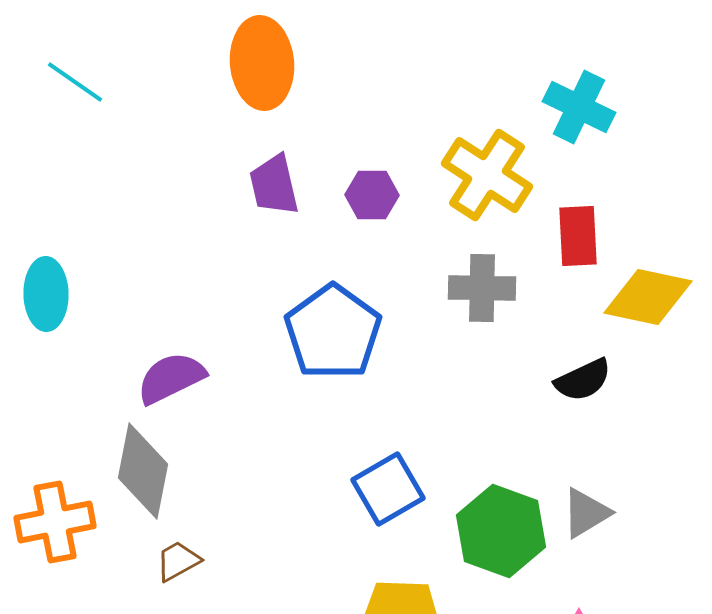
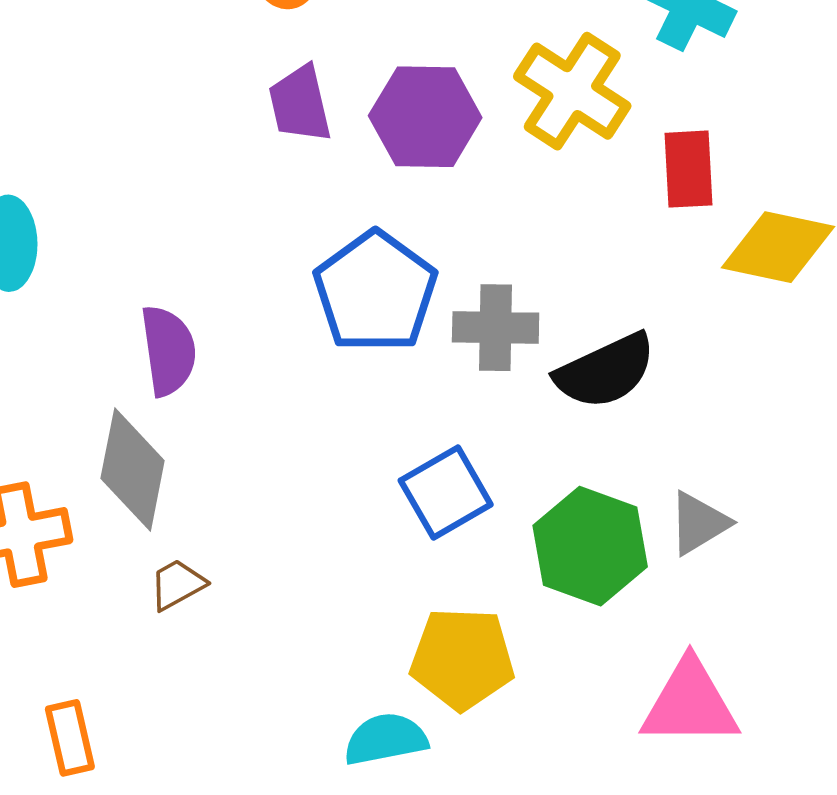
purple hexagon: (372, 195) -> (425, 117), size x1.6
gray cross: (482, 288) -> (496, 328), moved
purple semicircle: (171, 378) -> (168, 351), turned 108
black semicircle: (583, 380) -> (605, 371), moved, size x1.4

